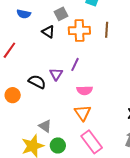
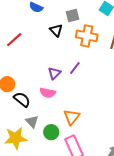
black semicircle: (37, 82) -> (22, 99), moved
pink semicircle: (85, 90) -> (48, 93), moved
green circle: (58, 145) -> (51, 132), moved

